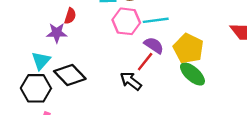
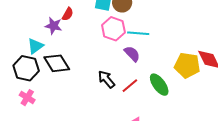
yellow pentagon: (188, 48) -> (187, 65), moved, turned -30
red line: (145, 62) -> (130, 86), moved

